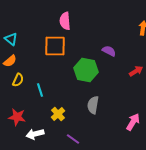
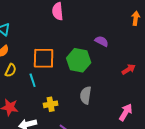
orange square: (55, 46) -> (44, 58), moved
red arrow: (136, 71) -> (129, 69), moved
yellow cross: (58, 114) -> (51, 104), turned 32

